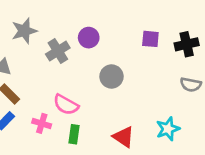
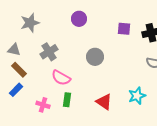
purple circle: (89, 38) -> (79, 19), moved
gray cross: (58, 51) -> (49, 52), moved
pink cross: (42, 123) -> (43, 105), moved

